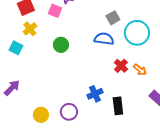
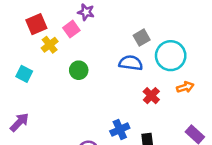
pink square: (55, 11) -> (71, 29), turned 32
yellow cross: (30, 29) -> (50, 45), moved
orange arrow: (140, 70) -> (185, 87), moved, turned -56

